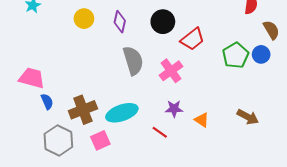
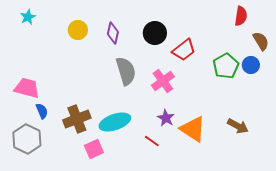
purple star: (174, 109) -> (166, 118), turned 30
orange triangle: (202, 120) -> (193, 129), size x1.8
gray hexagon: (58, 140) -> (27, 139), moved

